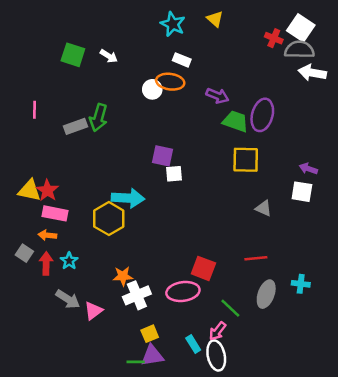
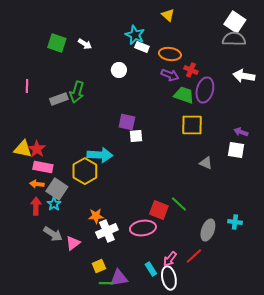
cyan star: (173, 24) -> (135, 35), moved
red cross: (274, 38) -> (191, 70), moved
white arrow: (312, 73) -> (244, 76), moved
orange ellipse: (170, 82) -> (170, 54), moved
gray square: (24, 253) -> (57, 189), moved, size x1.5
red line: (256, 258) -> (194, 256), moved, turned -36
green line: (230, 308) -> (179, 204), moved
yellow square: (150, 334) -> (99, 266), moved

